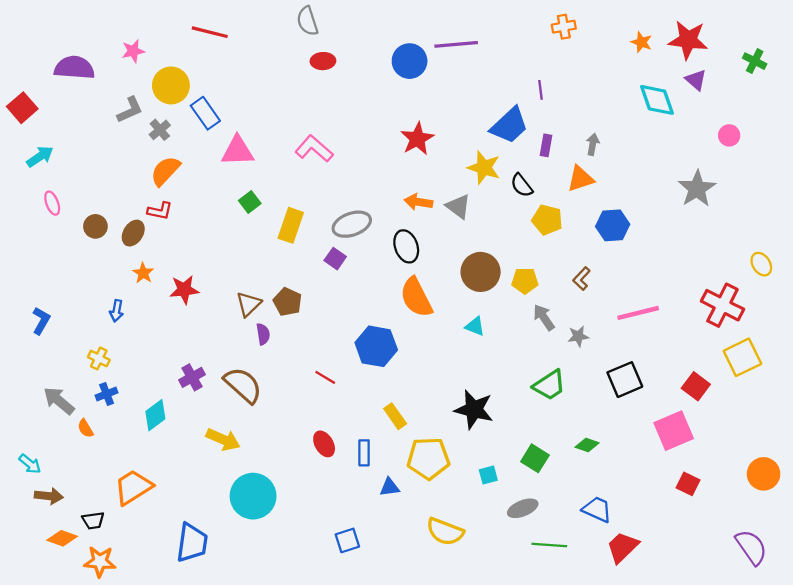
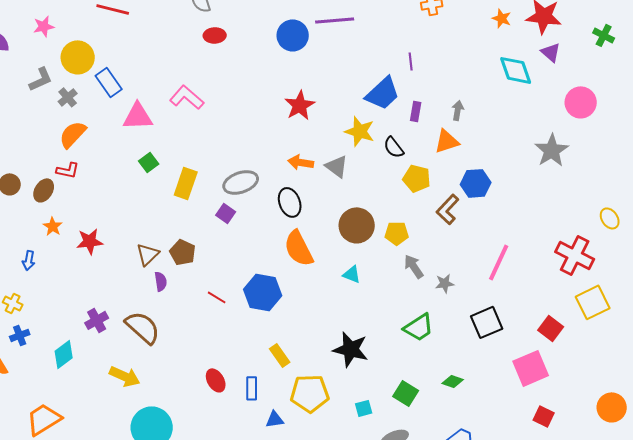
pink circle: (729, 135) -> (581, 102), size x1.6
pink L-shape: (314, 149) -> (187, 97), moved
brown L-shape: (582, 279) -> (448, 209), moved, size x1.4
pink line: (638, 313) -> (499, 262), turned -51
red line: (325, 377) -> (217, 297), moved

